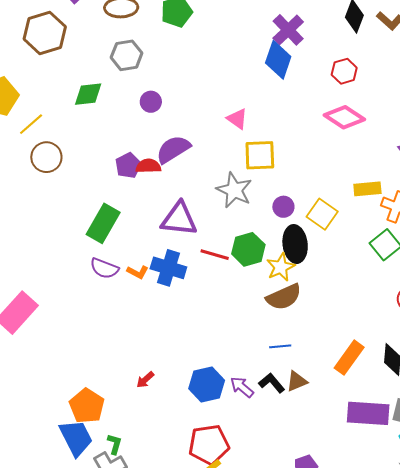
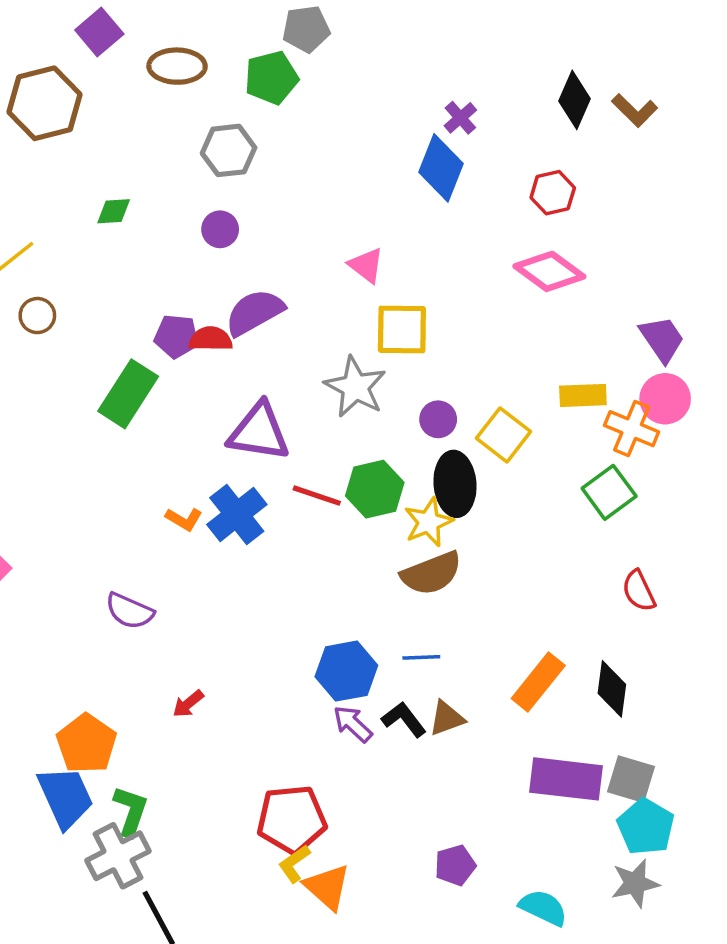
purple cross: (288, 30) -> (460, 118), size x0.6
gray hexagon: (127, 55) -> (229, 150), moved
green diamond: (88, 94) -> (114, 211), size x0.7
brown circle: (46, 157) -> (37, 316), size x0.7
purple pentagon: (128, 165) -> (176, 336), turned 30
green rectangle: (103, 223) -> (128, 394), moved
purple semicircle: (104, 268) -> (130, 611), moved
blue cross: (168, 268) -> (237, 514), turned 32
blue hexagon: (207, 385) -> (346, 671), moved
green L-shape: (115, 444) -> (131, 811), size x1.4

